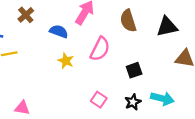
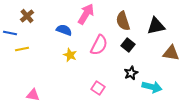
brown cross: (26, 15) -> (27, 16), moved
black square: (134, 70) -> (128, 45), moved, turned -32
black star: (133, 102) -> (131, 73), moved

